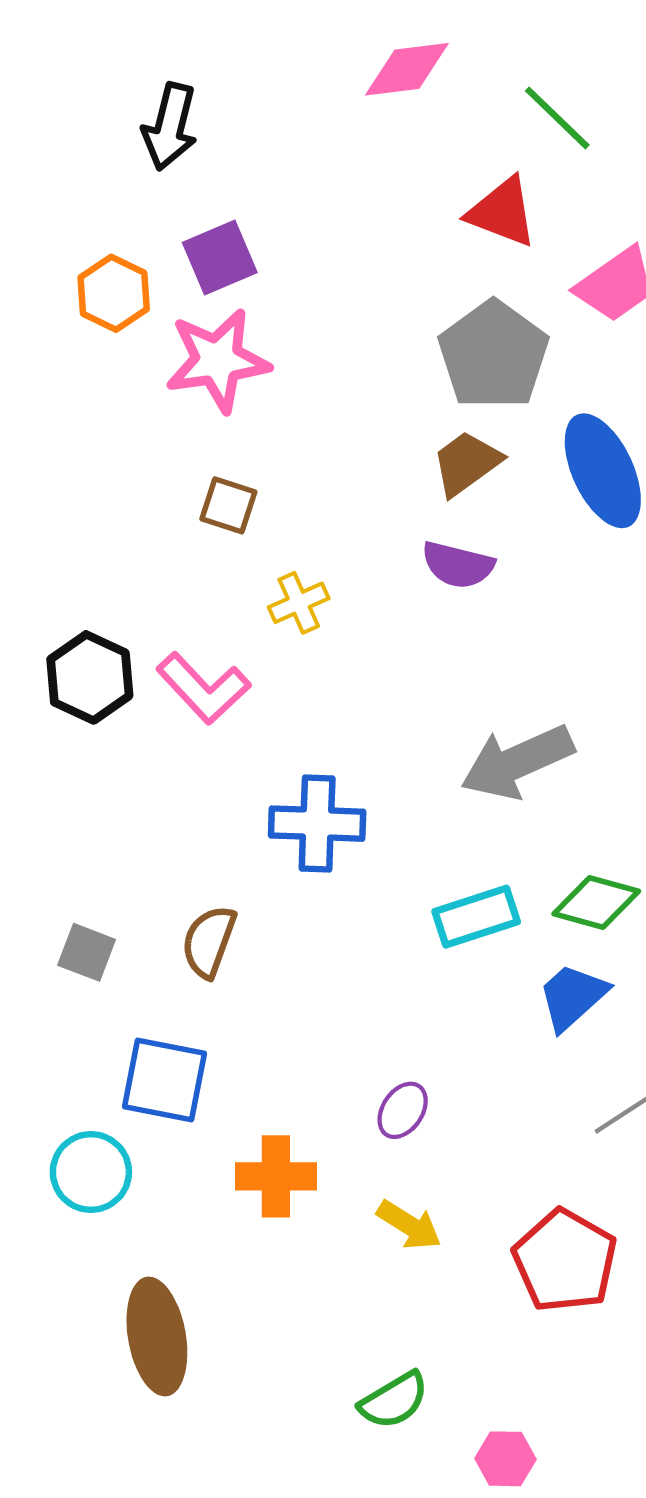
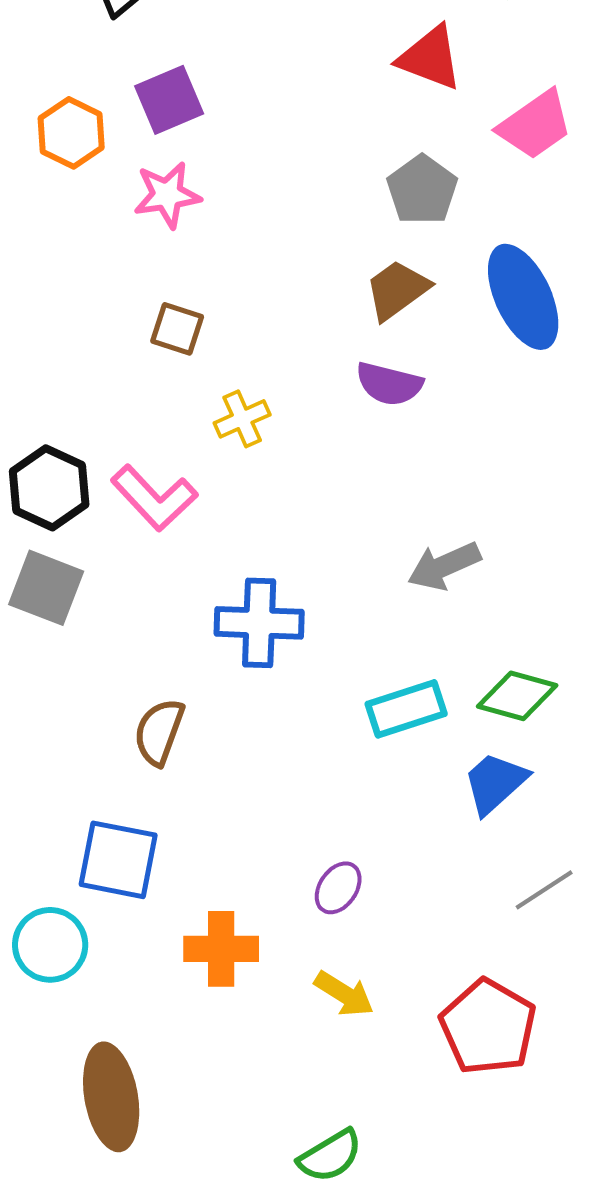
gray pentagon: (493, 355) -> (422, 190), size x0.7
pink star: (218, 360) -> (167, 195), size x0.7
gray arrow: (517, 762) -> (444, 566), size x0.7
gray square: (87, 952) -> (46, 588), moved, size x1.4

